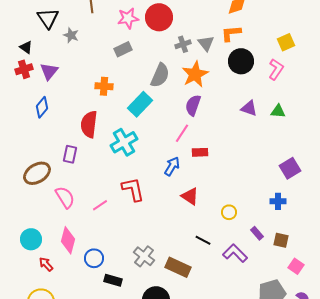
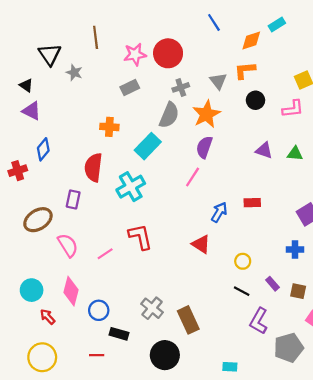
gray cross: (183, 44) -> (181, 87), moved
black circle: (241, 61) -> (255, 100), size x0.7
red cross: (24, 69) -> (18, 171), moved
pink L-shape: (276, 69) -> (293, 109), turned 50
purple triangle: (49, 71) -> (32, 111), moved, turned -42
red rectangle: (200, 152) -> (252, 203), moved
blue arrow: (172, 166) -> (219, 212), moved
black line: (203, 240) -> (242, 291), moved
purple L-shape: (235, 253) -> (259, 321), moved, turned -105
brown rectangle: (178, 267) -> (188, 320), turned 40

